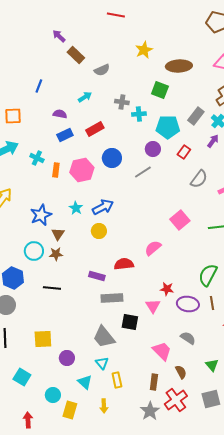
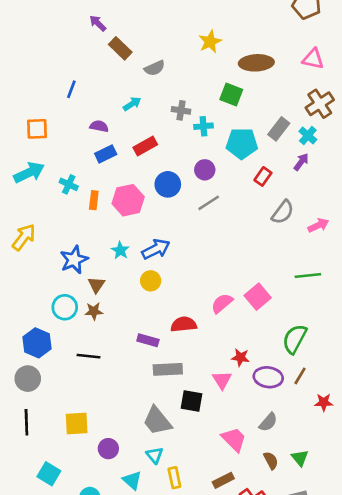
purple circle: (153, 149) -> (205, 170), moved
pink square: (180, 220) -> (258, 297), moved
brown line: (212, 303) -> (300, 376), turned 40
gray semicircle: (188, 338) -> (268, 422), turned 98
brown semicircle: (181, 372) -> (271, 460), moved
brown rectangle: (154, 382) -> (223, 480), turned 56

